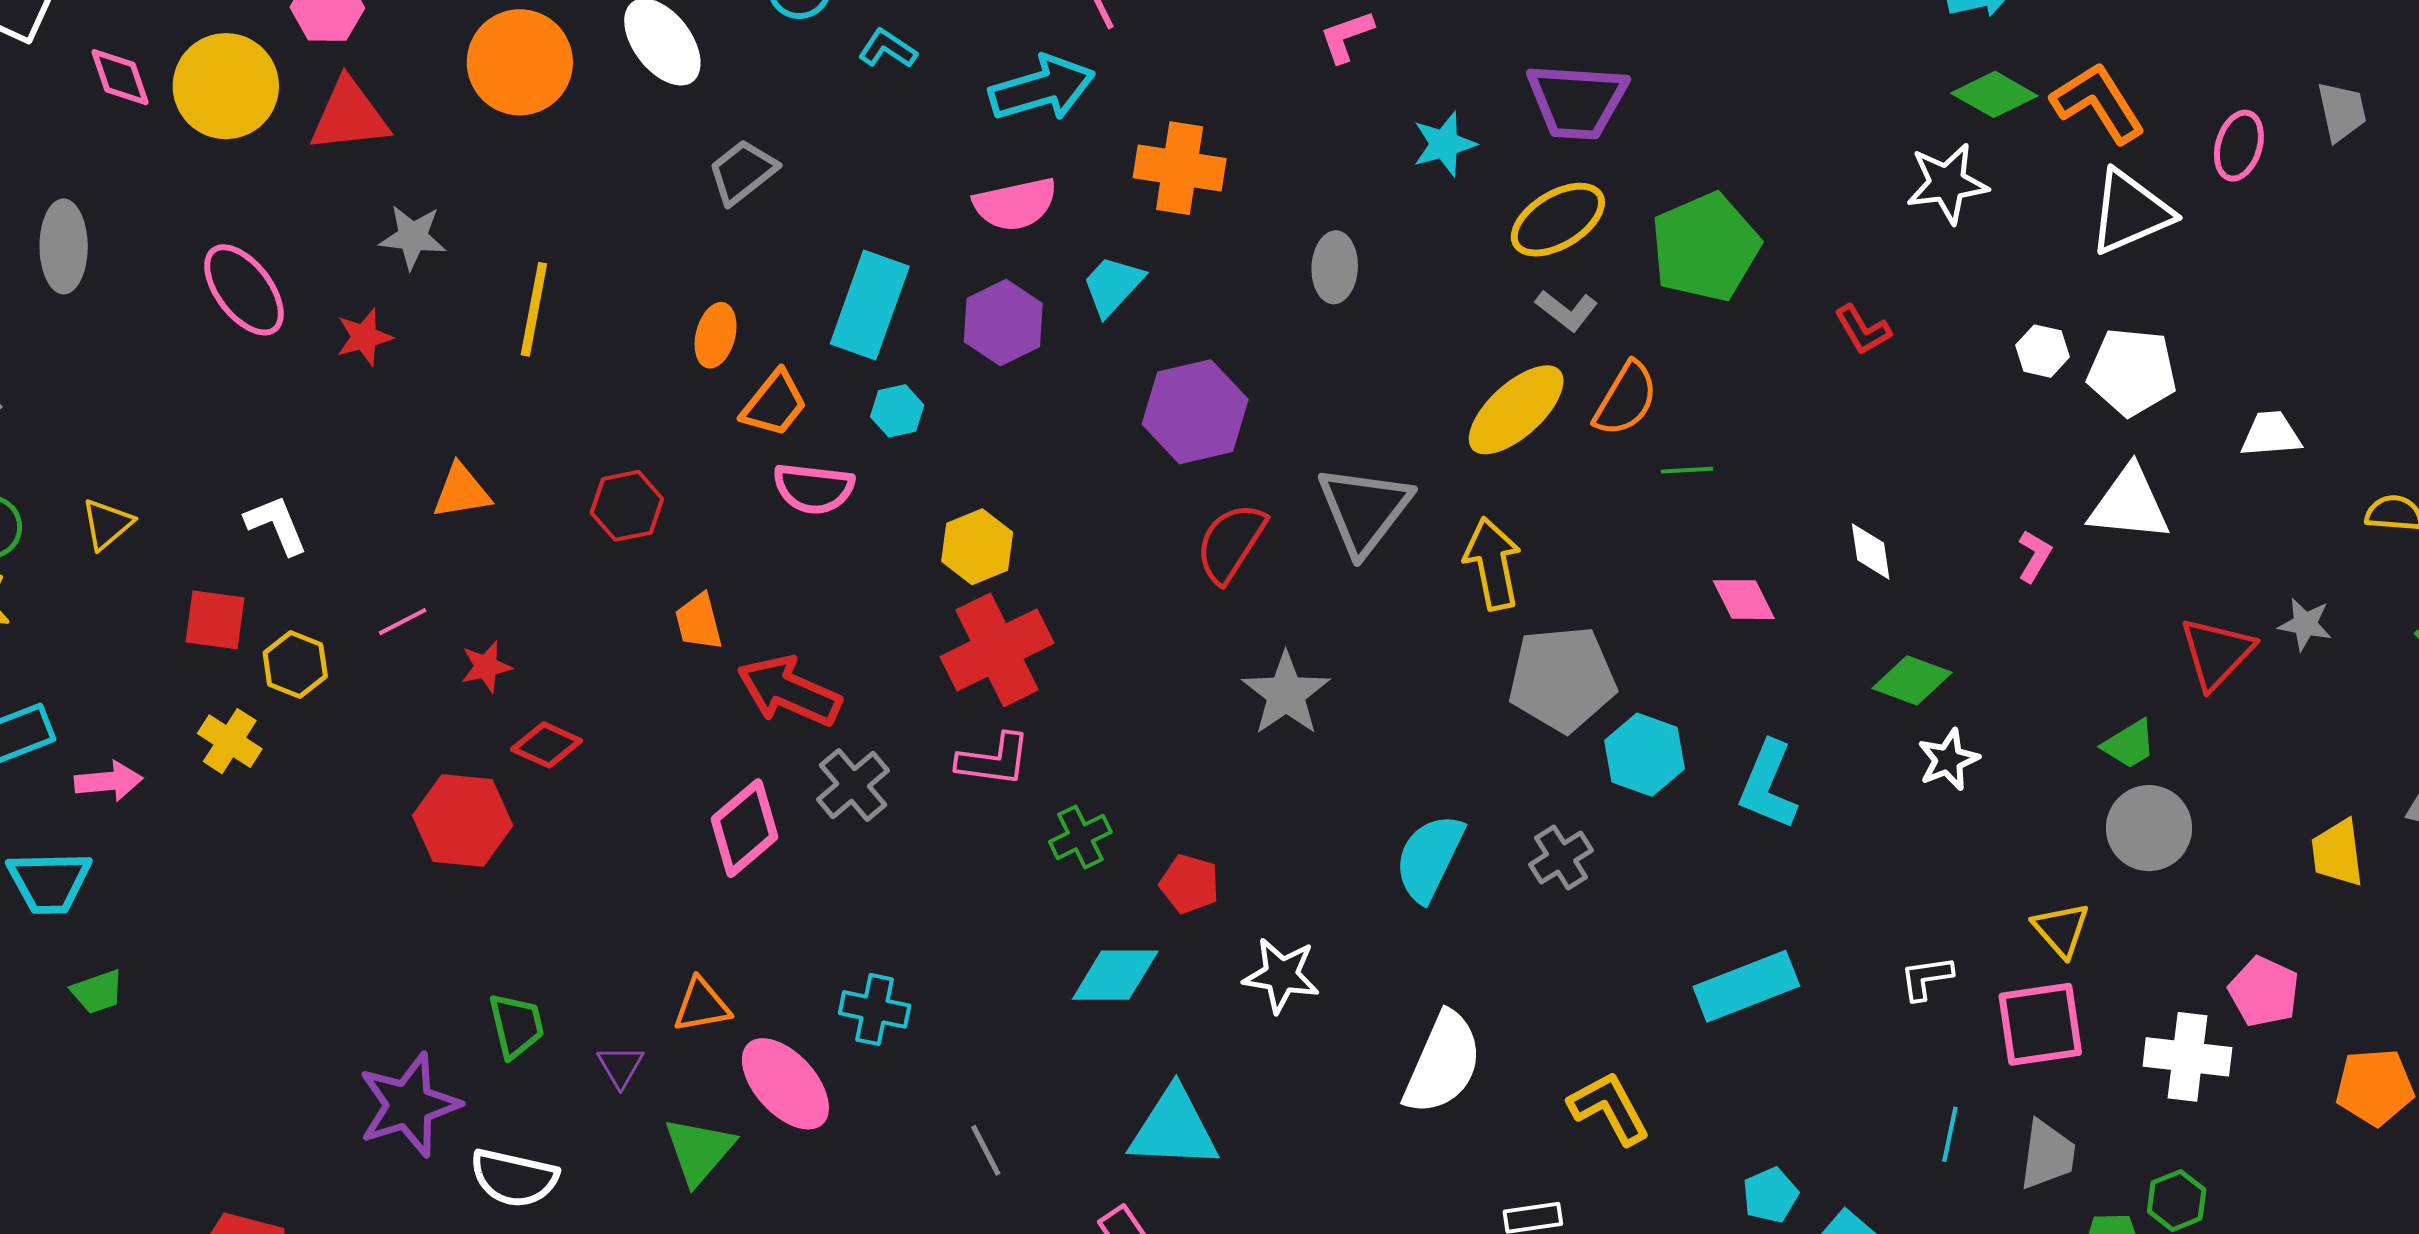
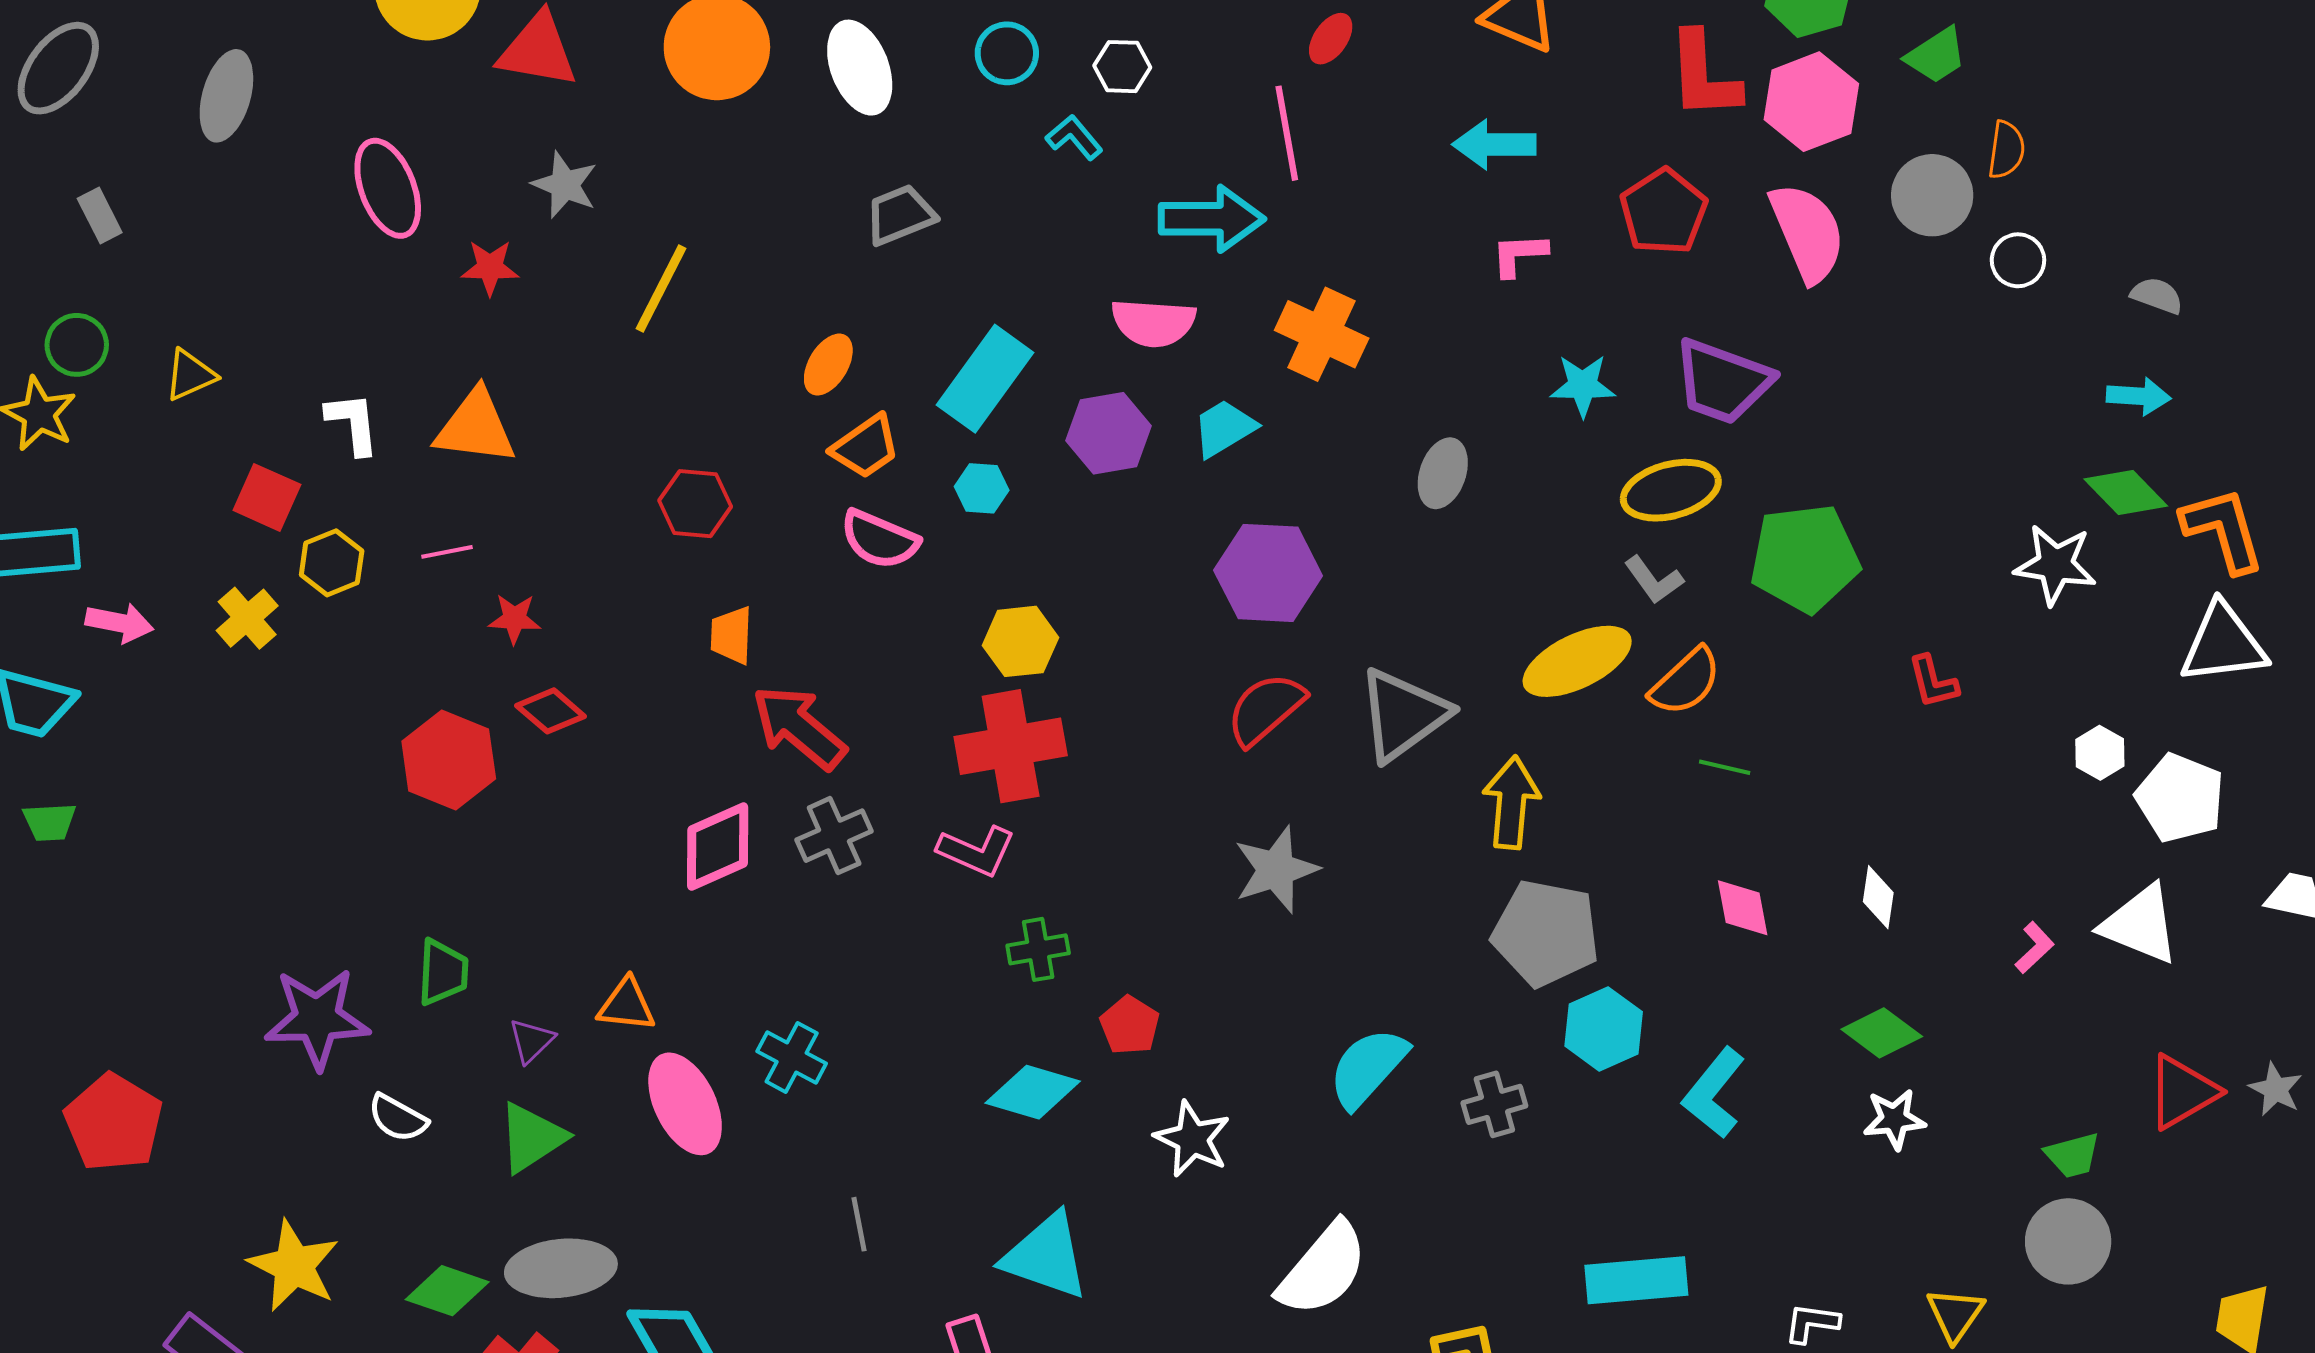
orange triangle: (461, 491) -> (475, 427), moved, size x1.4
green triangle: (699, 1151) -> (532, 1138), moved
white semicircle: (514, 1178) -> (398, 1118), size x0.7

